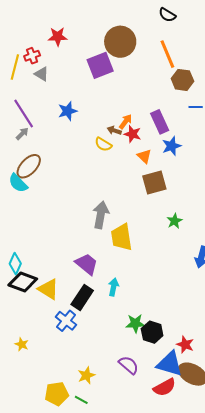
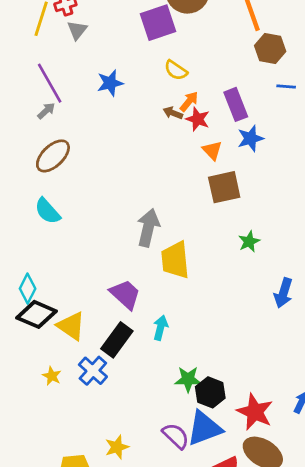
gray triangle: (42, 74) -> (77, 30), turned 35
yellow semicircle: (103, 144) -> (176, 70), moved
cyan semicircle: (18, 183) -> (47, 211), moved
yellow star: (22, 344) -> (52, 376), moved
red star: (185, 345) -> (255, 412), size x1.5
blue triangle: (170, 364) -> (204, 428), moved, turned -40

